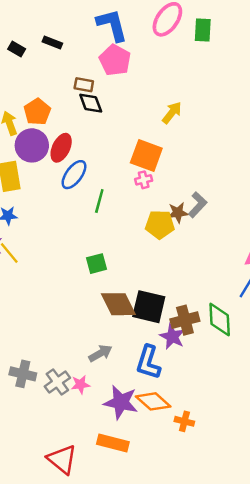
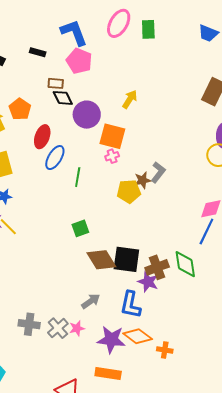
black rectangle: (52, 42) -> (38, 52), moved
purple circle: (32, 145) -> (87, 115), moved

